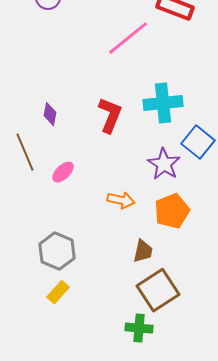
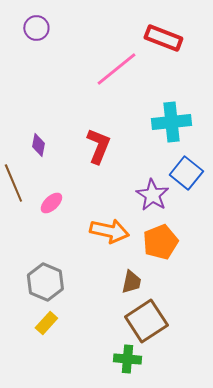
cyan cross: (163, 103) -> (171, 122), moved
orange arrow: (121, 200) -> (109, 231), size x1.4

